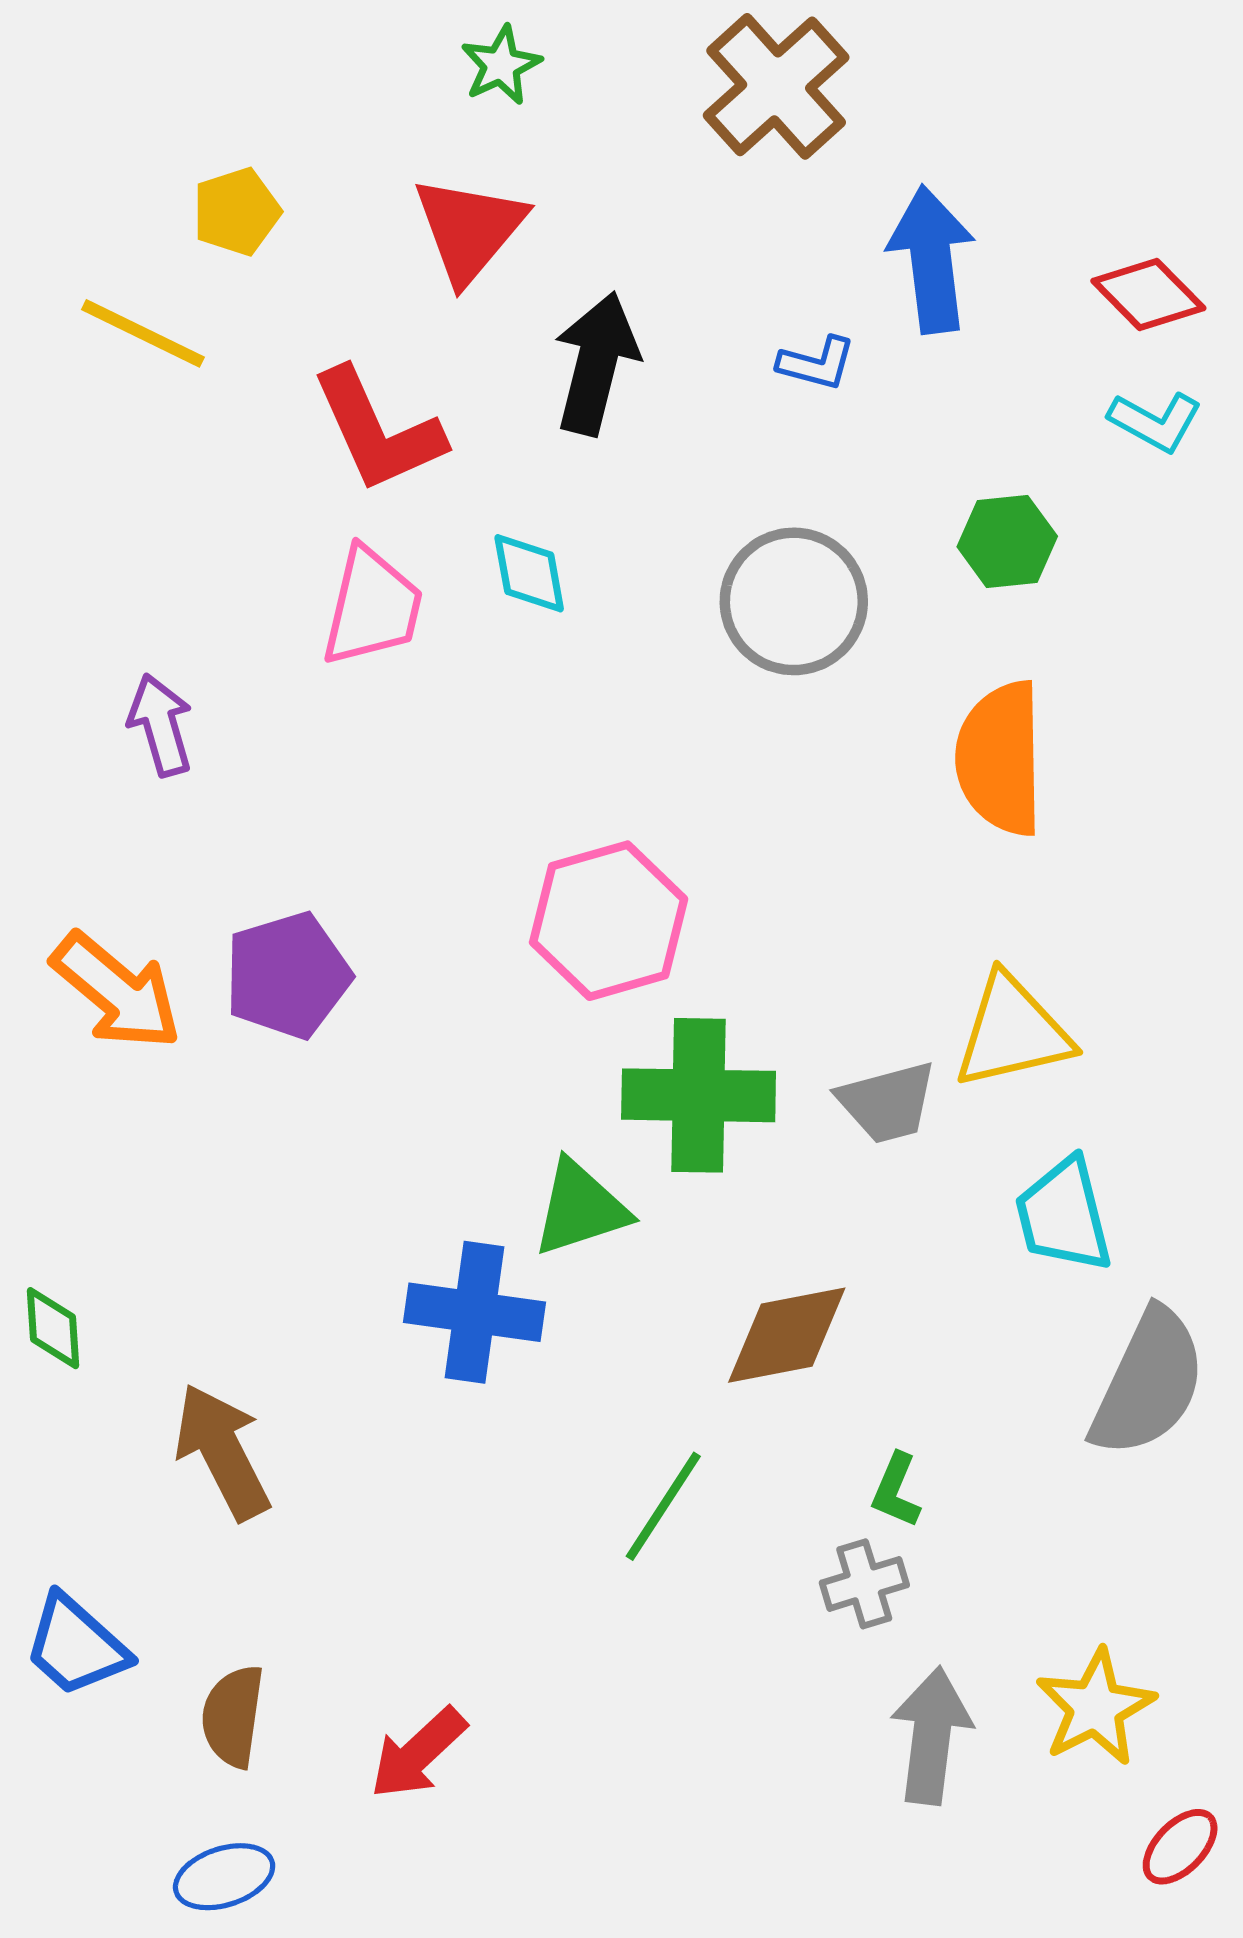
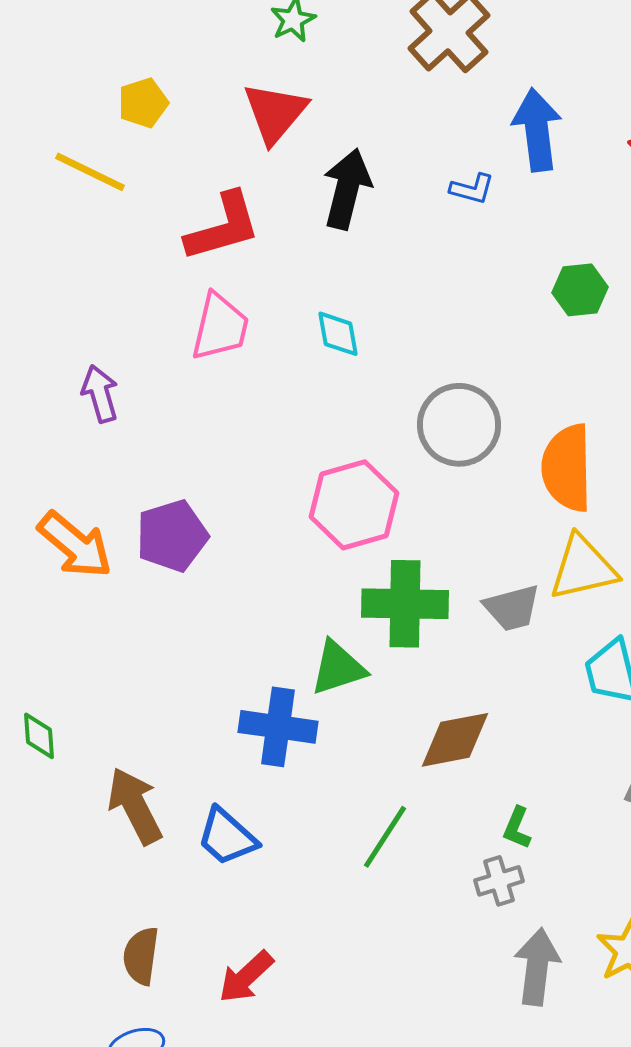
red L-shape: (378, 430) -> (223, 227), turned -82
cyan diamond: (529, 573) -> (338, 334), moved
gray circle: (794, 601) -> (459, 425), moved
orange semicircle: (1000, 758) -> (567, 468), moved
blue trapezoid: (76, 1646) -> (227, 837), moved

